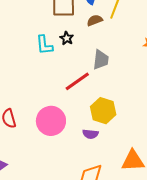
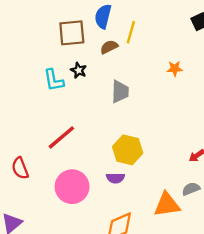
red line: (77, 81) -> (61, 137), moved
pink circle: (51, 121) -> (72, 187), moved

